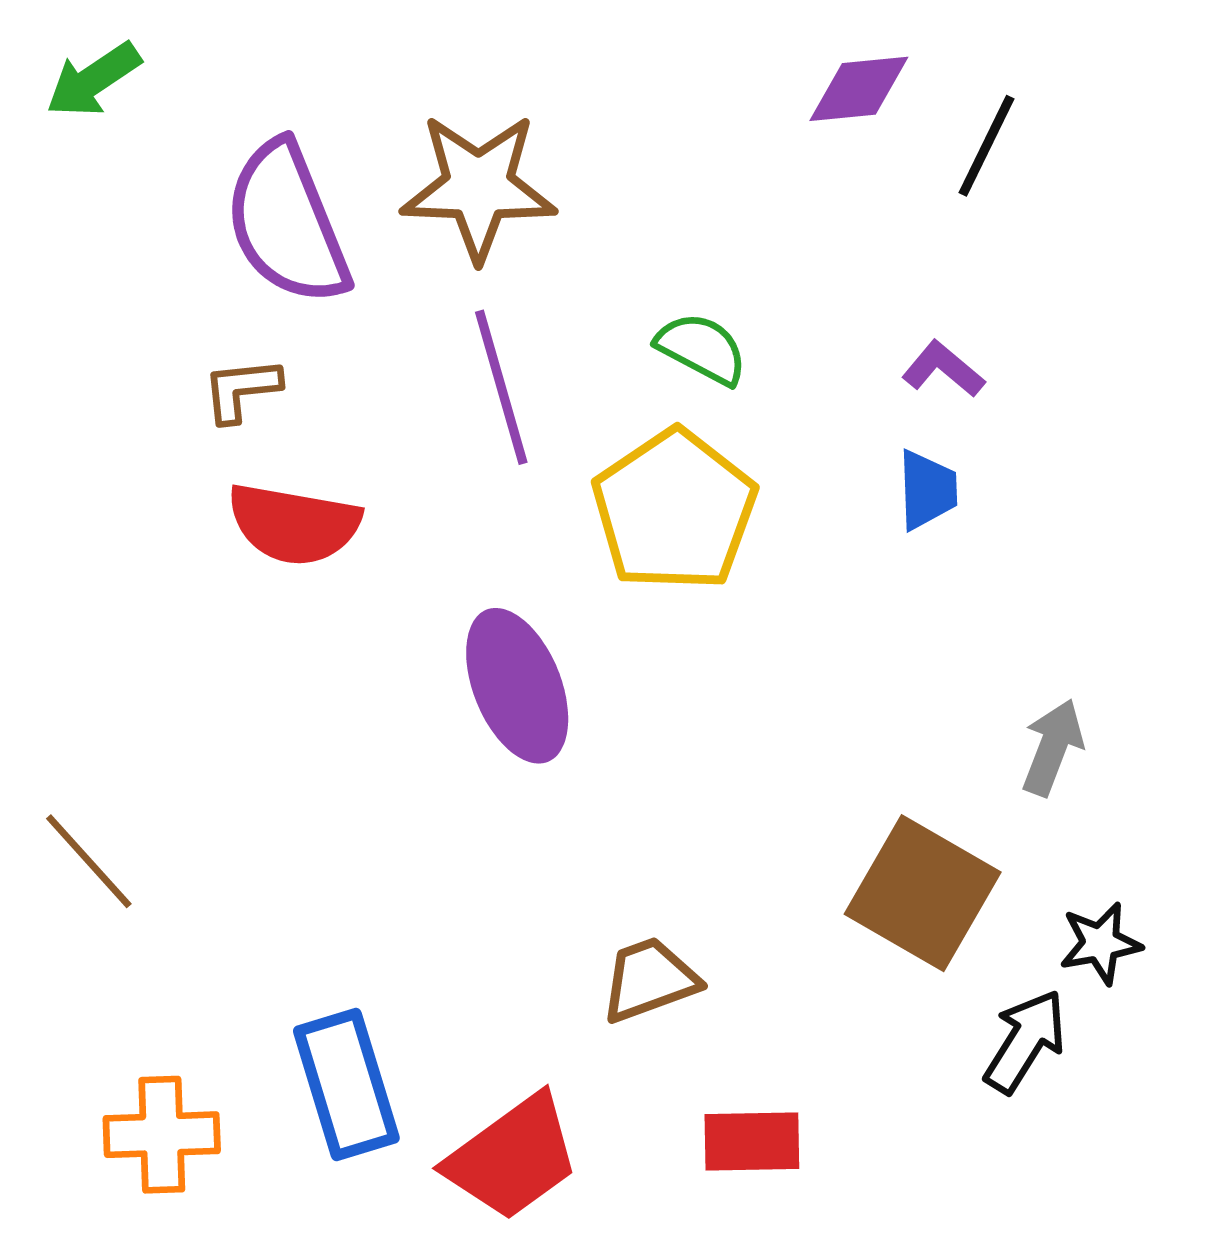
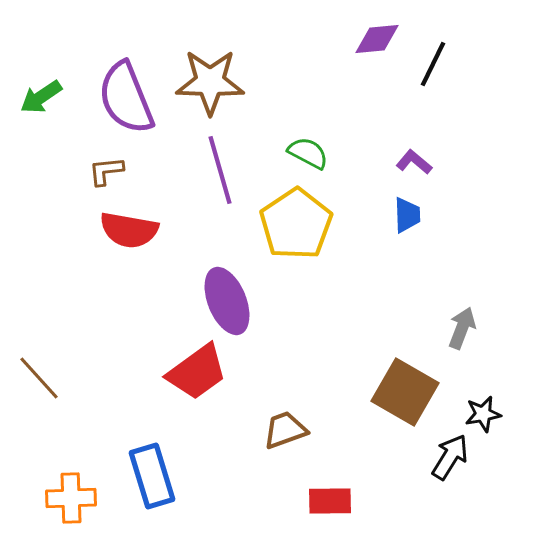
green arrow: (93, 80) -> (41, 97), moved
red trapezoid: (513, 1157) -> (197, 372), moved

